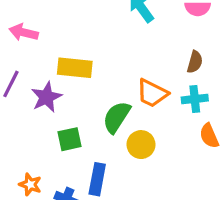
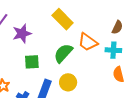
yellow rectangle: (75, 68) -> (63, 19), moved, turned 30
yellow circle: (141, 145) -> (68, 82), moved

